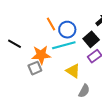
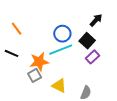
orange line: (51, 24) -> (17, 29), moved
yellow triangle: (73, 71) -> (59, 86), moved

